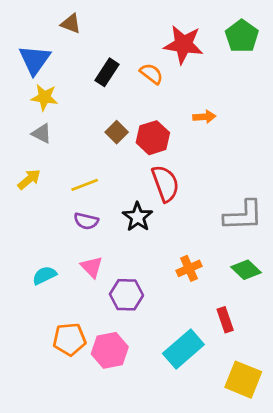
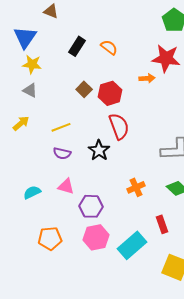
red star: (183, 44) -> (166, 58), moved
pink triangle: (92, 267) -> (66, 186), turned -30
pink hexagon: (110, 350) -> (96, 237), moved

